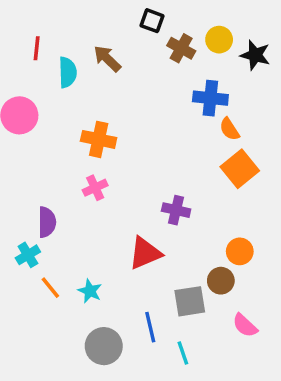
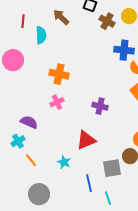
brown arrow: (107, 59) -> (61, 17), moved
purple cross: (176, 210) -> (100, 106), moved
purple semicircle: (47, 222) -> (29, 122), turned -66
cyan star: (90, 291) -> (64, 162), moved
gray circle: (104, 346) -> (39, 194), moved

